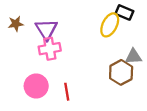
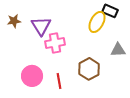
pink cross: (50, 49) -> (55, 43), moved
brown hexagon: (121, 72) -> (89, 69), moved

